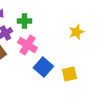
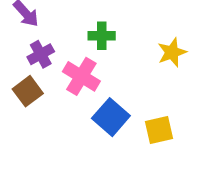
green cross: (24, 21) -> (102, 36), moved

